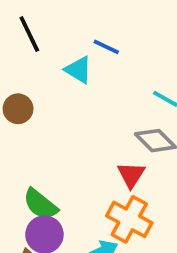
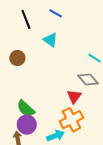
blue line: (106, 47) -> (56, 13), moved
orange cross: (129, 219) -> (72, 120), turned 30

